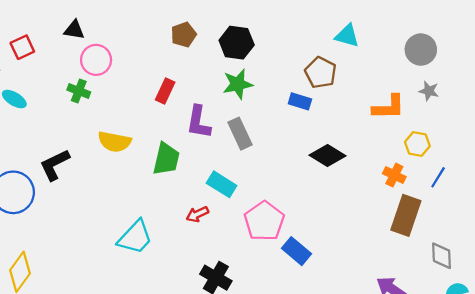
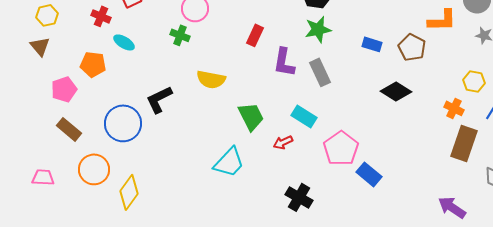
brown pentagon: (321, 73) -> (412, 47), moved
orange L-shape: (389, 107) -> (442, 20), moved
green trapezoid: (166, 159) -> (251, 116), moved, turned -40

